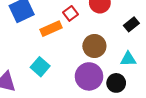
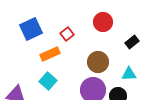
red square: (71, 13) -> (67, 34), moved
orange rectangle: (51, 29) -> (50, 54), moved

